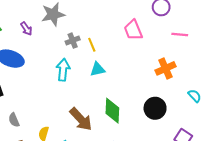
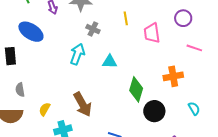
gray cross: (73, 41) -> (93, 29), turned 32
yellow line: (92, 45) -> (126, 18), moved
green diamond: (112, 111) -> (136, 89), moved

